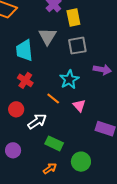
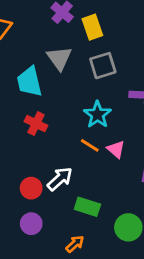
orange line: (53, 98) -> (90, 145), moved
red circle: (16, 109) -> (31, 188), moved
orange arrow: (50, 168) -> (75, 244), moved

